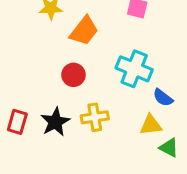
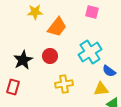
cyan cross: (134, 69) -> (90, 52), turned 35
black star: (55, 122) -> (23, 60), moved

